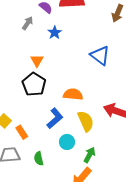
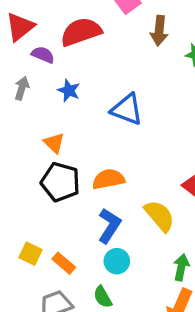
blue triangle: (100, 55) -> (127, 109), moved
orange semicircle: (73, 94) -> (108, 179), moved
cyan circle: (67, 142) -> (117, 261), moved

